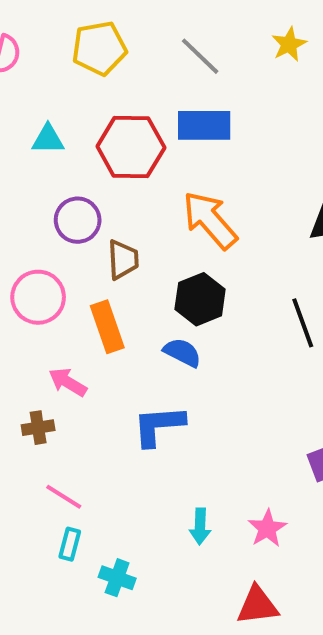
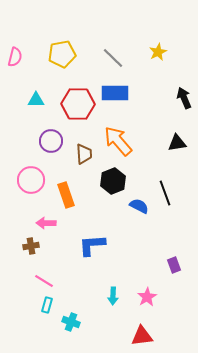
brown trapezoid: (123, 260) -> (84, 154), moved
blue semicircle: (182, 353) -> (139, 206), moved
pink arrow: (68, 382) -> (46, 223), turned -30

